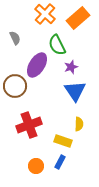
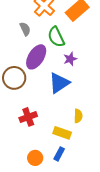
gray semicircle: (15, 38) -> (25, 29), moved
blue triangle: (75, 91) -> (59, 83), moved, turned 30
red cross: (29, 125) -> (28, 117), size x0.7

